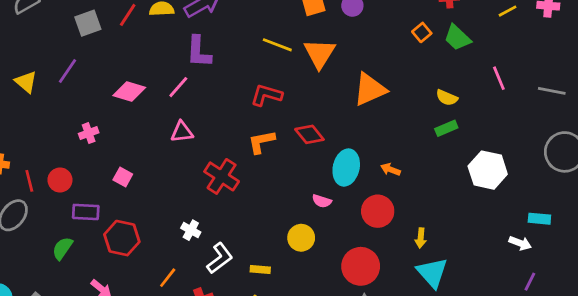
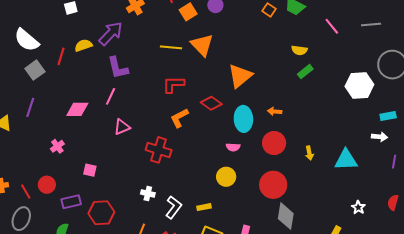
orange triangle: (370, 89) -> (240, 76), moved
white hexagon: (488, 170) -> (359, 85), moved
cyan triangle: (432, 273) -> (346, 160), moved, turned -35

